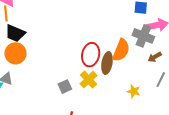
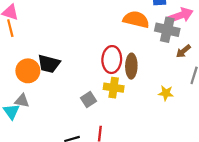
black trapezoid: (15, 33) -> (49, 64), moved
orange semicircle: (121, 50) -> (136, 19), moved, turned -90
yellow cross: (89, 80) -> (114, 88), turned -30

